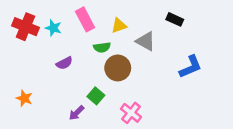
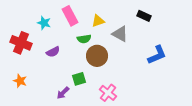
red cross: (25, 27) -> (21, 43), moved
green square: (96, 96) -> (79, 79), turned 32

